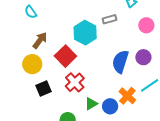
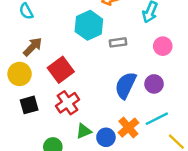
gray rectangle: (110, 19) -> (118, 42), moved
cyan hexagon: (85, 33) -> (89, 25), moved

